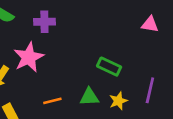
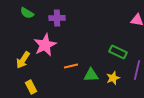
green rectangle: (109, 67) -> (118, 52), moved
orange line: (52, 101) -> (71, 66), moved

